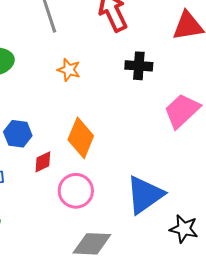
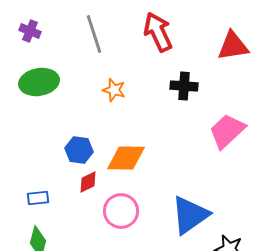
blue hexagon: (18, 134) -> (79, 150), moved
orange diamond: (81, 138) -> (126, 158), turned 69

